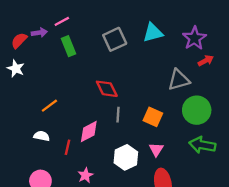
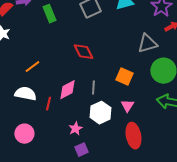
gray line: (118, 115) -> (93, 88), moved
white semicircle: (42, 136) -> (25, 94), size x1.5
pink star: (85, 175) -> (75, 129), moved

